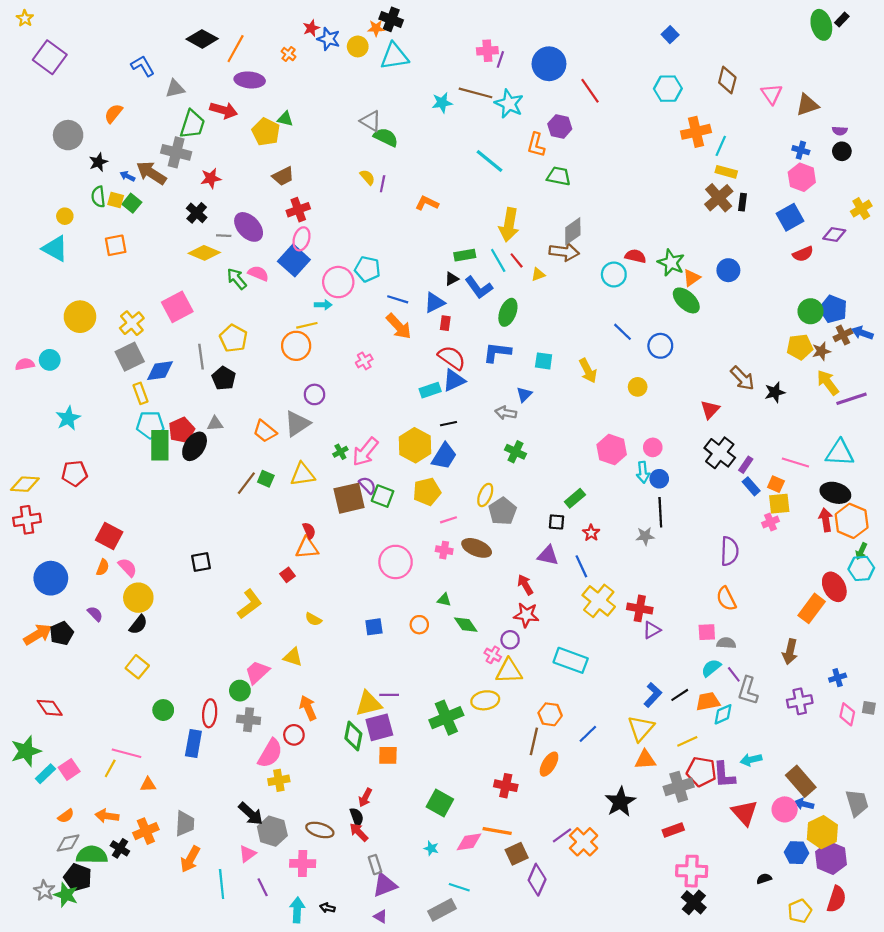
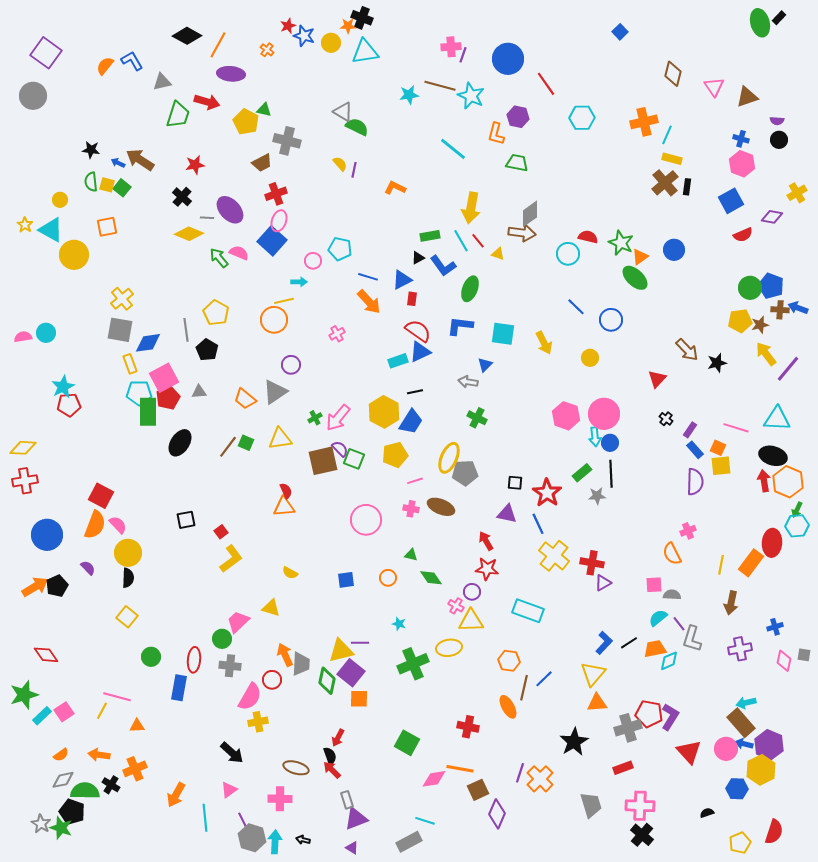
yellow star: (25, 18) -> (25, 225), moved
cyan hexagon: (668, 89) -> (582, 118), moved
orange semicircle: (113, 113) -> (105, 66), moved
gray circle: (68, 135) -> (33, 96), moved
gray cross: (176, 152) -> (287, 141), moved
black star: (98, 162) -> (91, 150), turned 30
yellow triangle: (538, 274) -> (498, 254), turned 40
pink circle: (338, 282) -> (313, 261), size x0.6
pink square: (177, 307) -> (164, 378), moved
yellow circle: (80, 317) -> (74, 255), moved
brown cross: (843, 335) -> (780, 310), turned 30
gray square: (130, 357) -> (120, 330), turned 36
cyan square: (544, 361) -> (503, 334), size x1.4
purple line: (852, 399) -> (788, 369), turned -32
black ellipse: (195, 446) -> (180, 443), moved
pink circle: (653, 447) -> (604, 414), size x1.8
black cross: (720, 453) -> (666, 419), size x0.5
red pentagon: (75, 473) -> (69, 405), moved
yellow ellipse: (485, 495) -> (449, 458), size x1.4
green rectangle: (575, 498) -> (582, 473), moved
gray pentagon: (503, 511) -> (465, 473), turned 30
pink cross: (771, 522) -> (688, 531), moved
red star: (591, 533) -> (547, 493), size x1.8
purple semicircle: (729, 551) -> (695, 482), moved
orange semicircle: (103, 567) -> (95, 525), size x1.8
red square: (287, 575) -> (221, 532), moved
red ellipse: (834, 587) -> (772, 543), turned 32
black semicircle: (138, 625) -> (128, 578), turned -36
purple square: (379, 727) -> (351, 673), turned -36
brown line: (534, 741) -> (524, 688), moved
yellow line: (687, 741) -> (721, 565), moved, turned -54
cyan arrow: (751, 760) -> (746, 703), moved
orange ellipse: (549, 764) -> (508, 707), turned -60
purple L-shape: (724, 775) -> (670, 717), turned -144
gray trapezoid: (857, 803) -> (591, 805), moved
gray trapezoid: (185, 823) -> (301, 664), moved
gray hexagon: (272, 831) -> (252, 838), moved
purple line: (562, 835) -> (520, 773), turned -36
cyan star: (431, 848) -> (399, 624), moved
purple hexagon: (831, 858) -> (769, 745), moved

